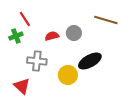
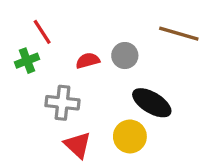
black ellipse: (90, 61) -> (152, 103), turned 60
yellow circle: (68, 75) -> (130, 136), moved
red triangle: (22, 86) -> (78, 145), moved

